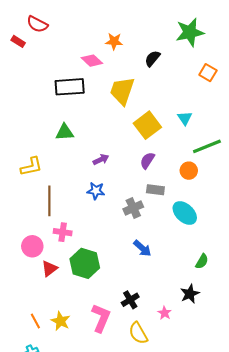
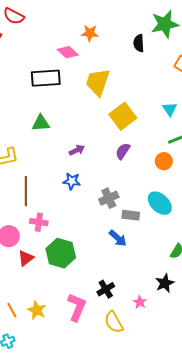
black semicircle: (152, 59) -> (139, 43), moved, turned -42
cyan triangle: (185, 118) -> (170, 109), moved
gray rectangle: (155, 190) -> (131, 215), moved

